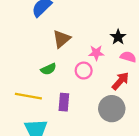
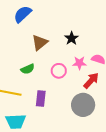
black star: (118, 37) -> (72, 38), moved
pink star: (96, 53) -> (79, 63), moved

